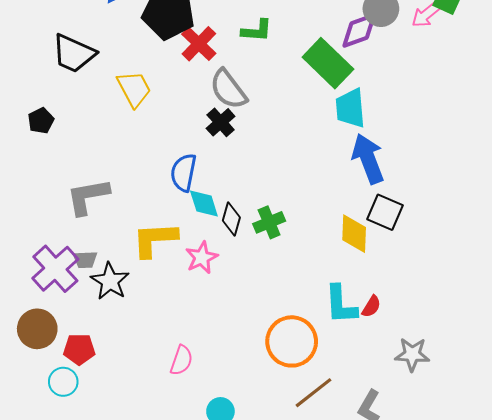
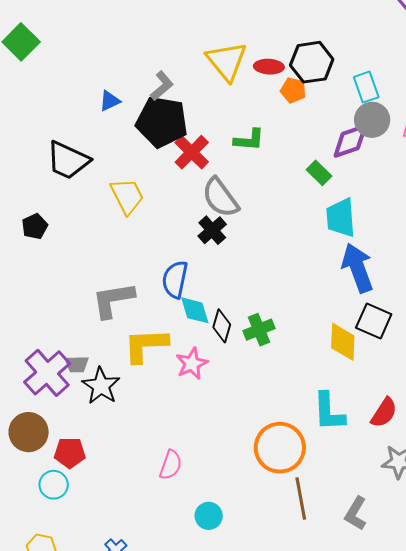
green rectangle: (328, 63) -> (319, 173), size x0.5
gray L-shape: (88, 197) -> (113, 300), moved
red semicircle: (371, 306) -> (384, 413), moved, size x1.4
brown line: (313, 393) -> (301, 499), turned -63

